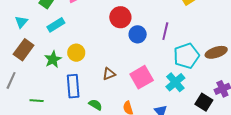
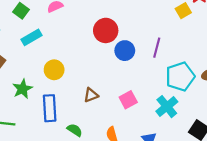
green star: (53, 59) -> (22, 89), moved
pink square: (142, 77) -> (128, 100), size x0.7

